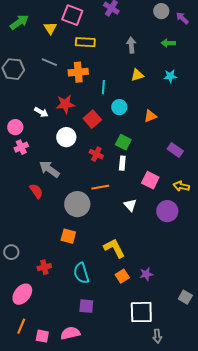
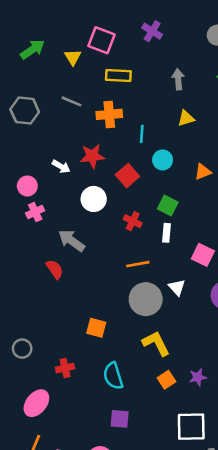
gray circle: (77, 204) -> (146, 299), moved

